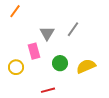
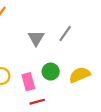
pink rectangle: (34, 51) -> (28, 82), moved

